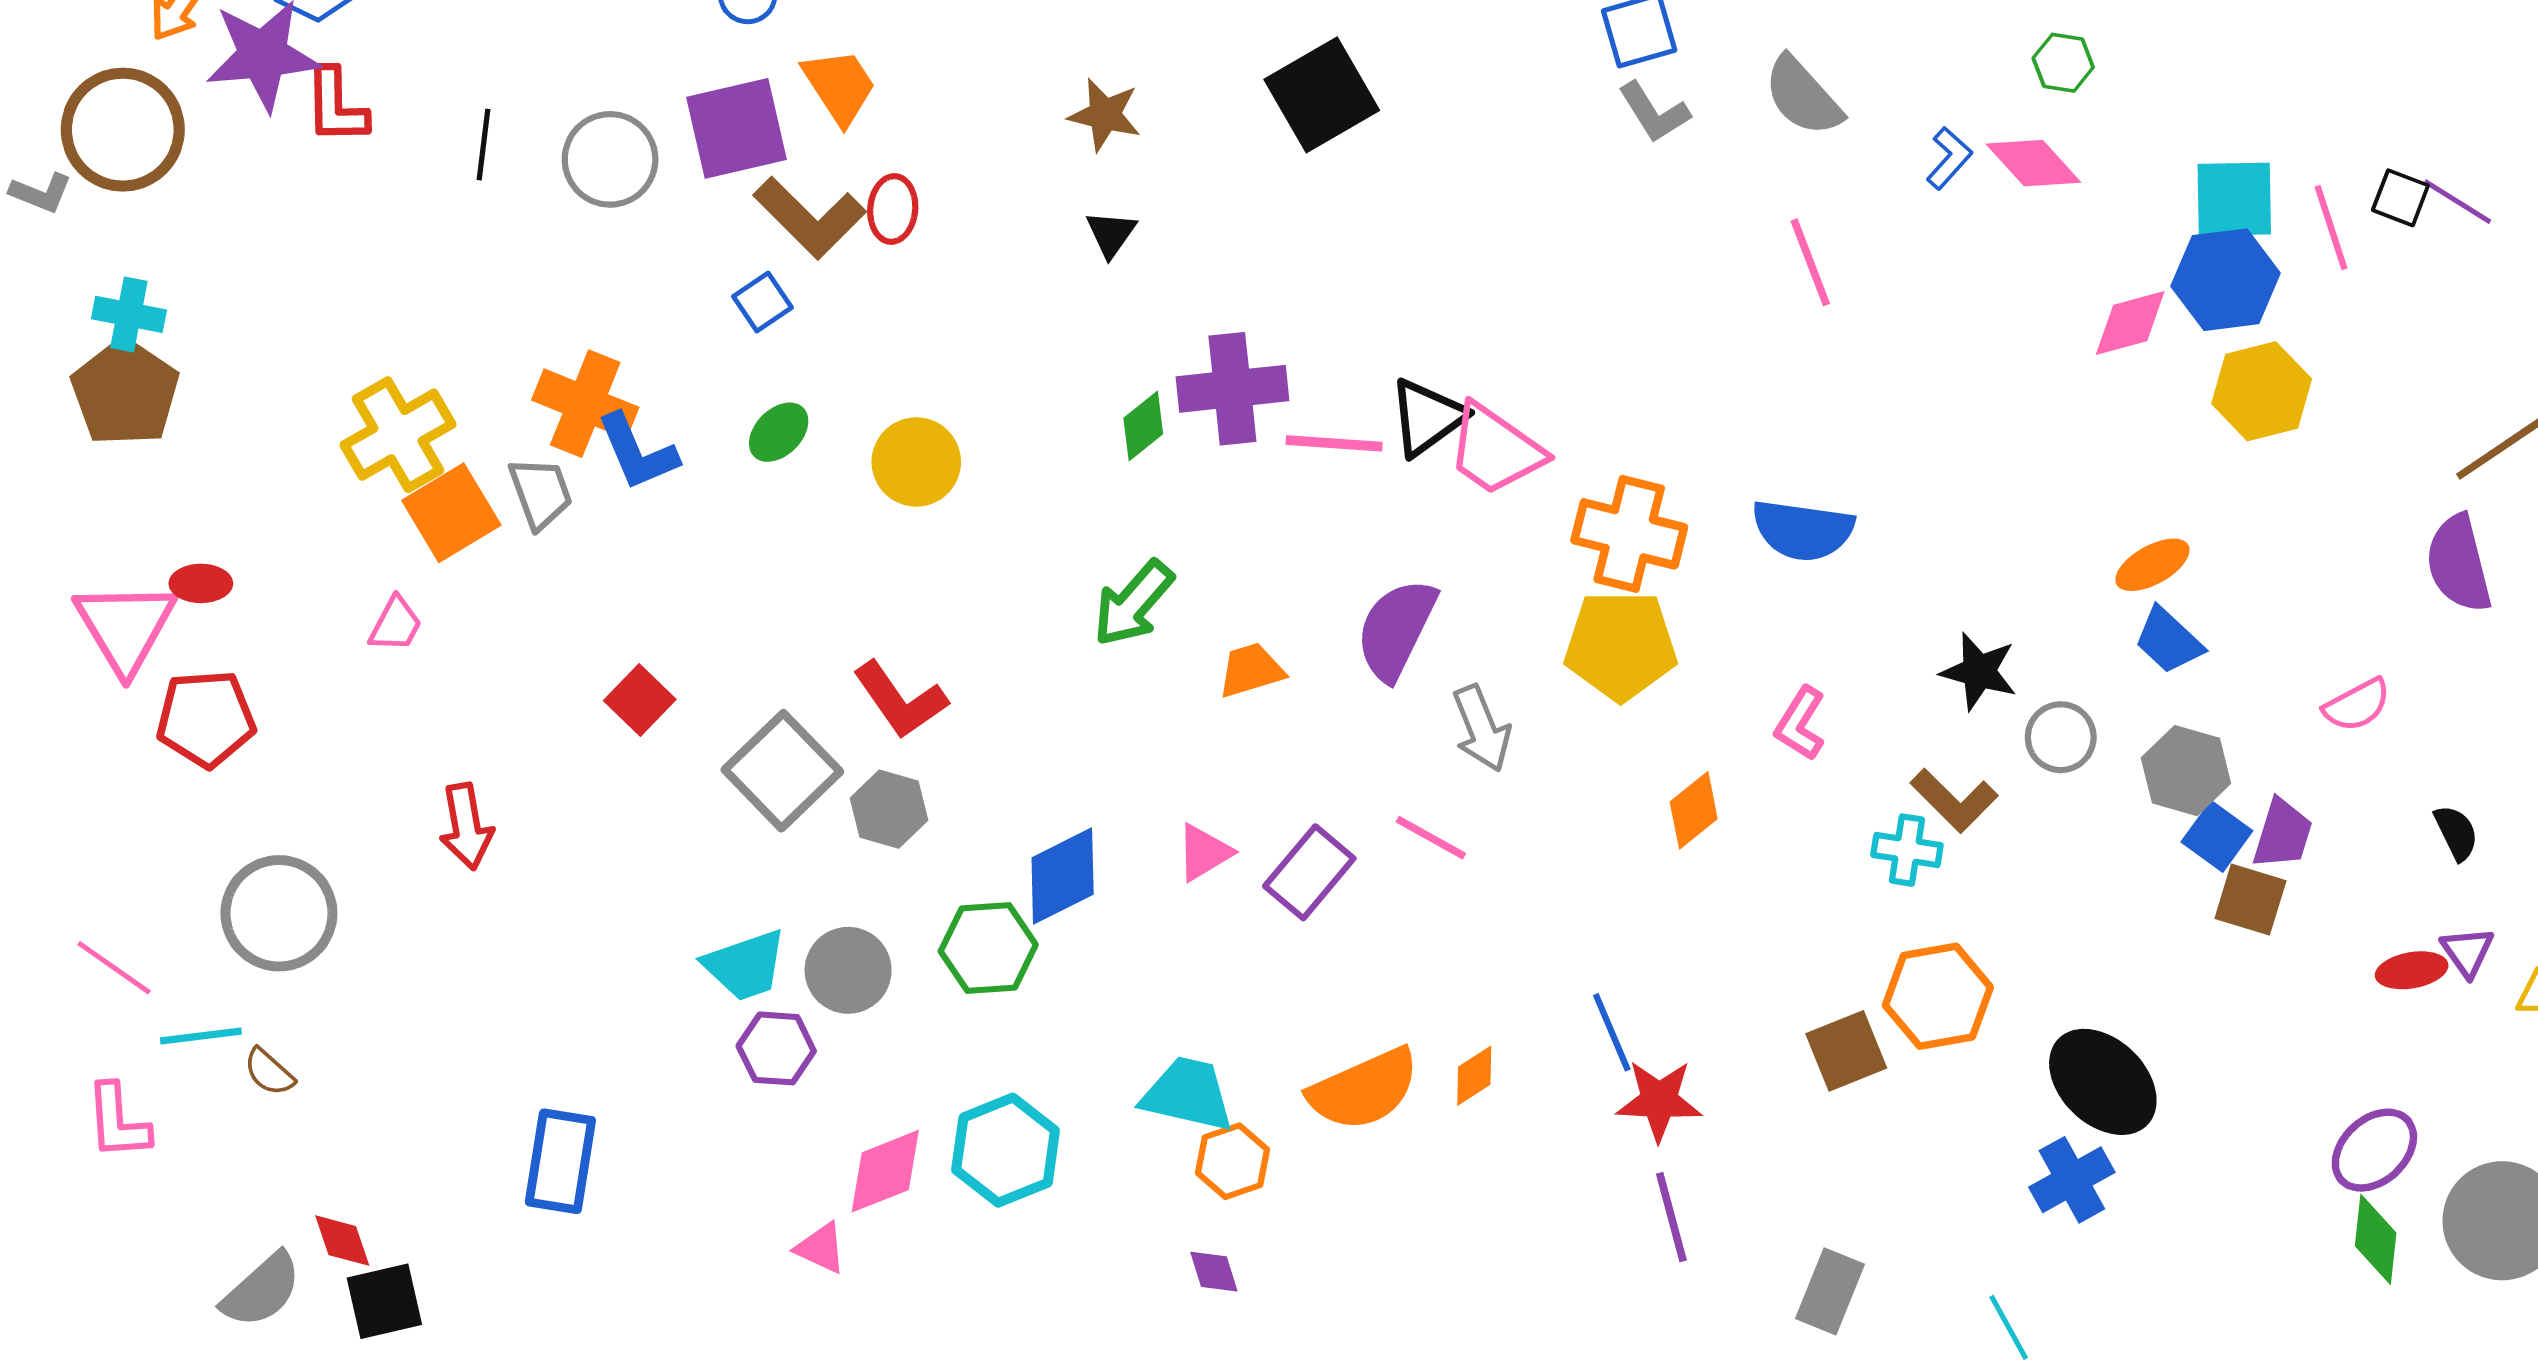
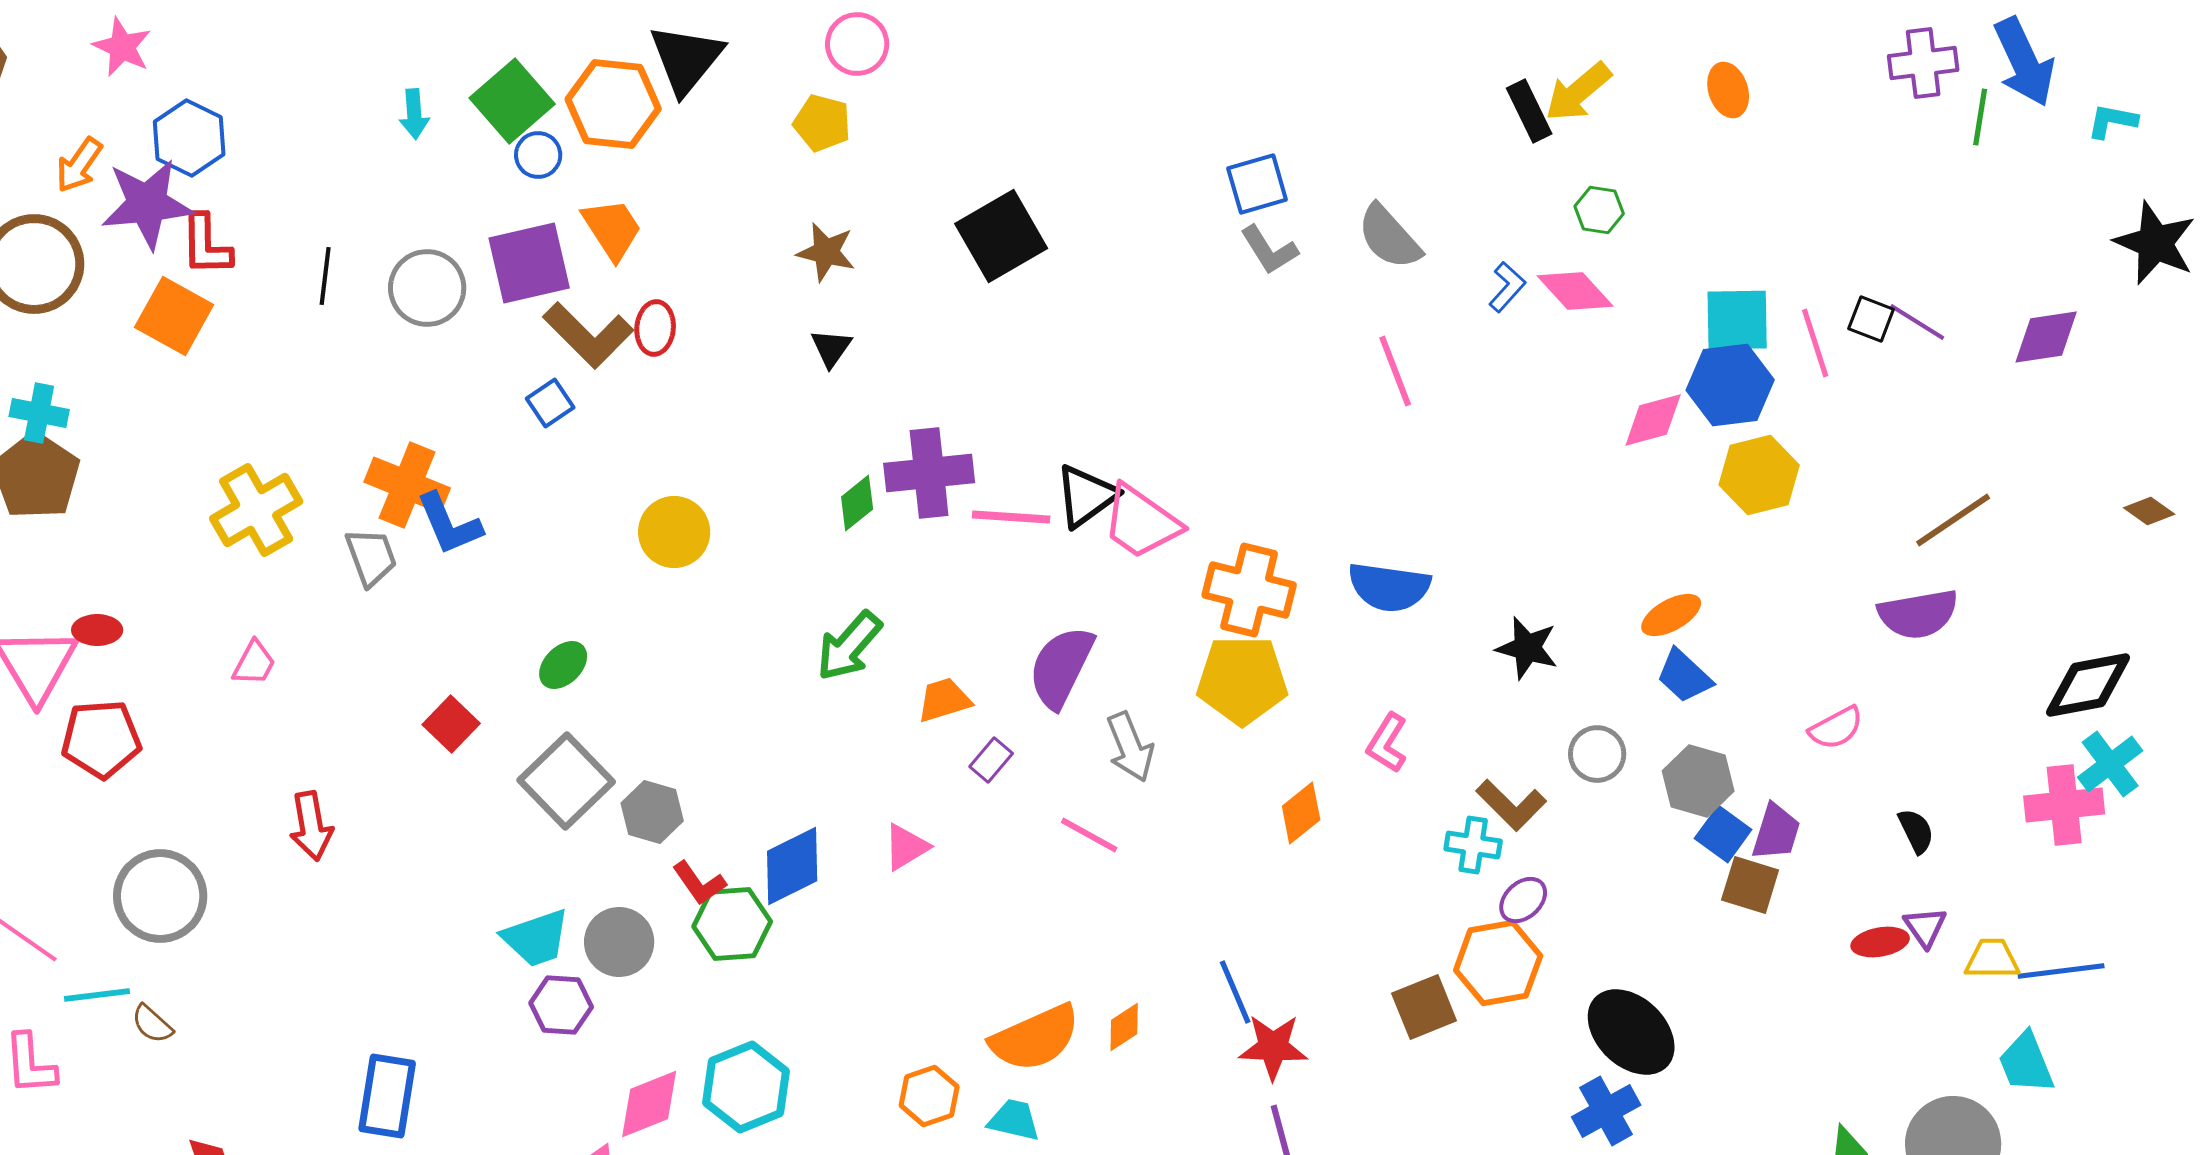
green ellipse: (779, 432) -> (563, 665), moved
orange square: (451, 513) -> (174, 316), moved, turned -30
purple semicircle: (2459, 564) -> (1918, 614), turned -86
black star: (1979, 671) -> (1527, 648), moved
red L-shape: (900, 700) -> (699, 883), moved, size x0.7
purple rectangle: (1309, 872) -> (991, 760), moved, size x0.6
cyan trapezoid: (1188, 1094) -> (1014, 1120), moved, size x0.7
purple ellipse: (2374, 1150) -> (1523, 900), moved, size x0.7

